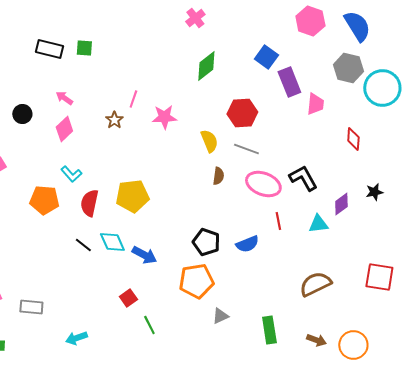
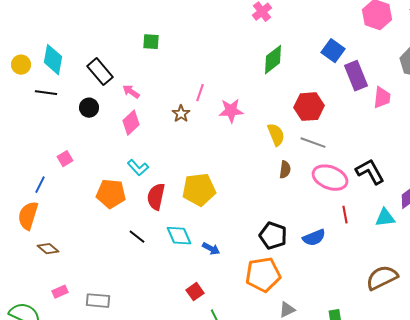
black rectangle: (49, 49) -> (100, 72), moved, turned 36
black line: (83, 245) -> (137, 237), moved
blue arrow: (144, 255) -> (211, 249), size x0.7

